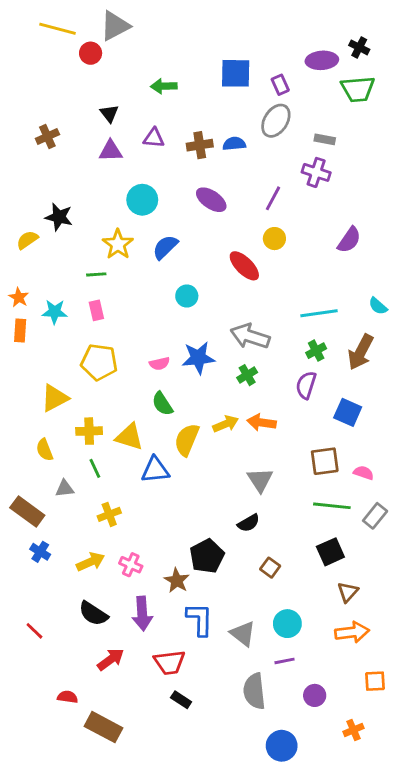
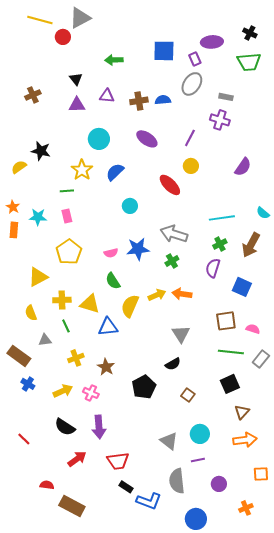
purple ellipse: (322, 60) -> (212, 42), moved
yellow pentagon: (99, 362) -> (69, 252), turned 30
brown star: (177, 581) -> (106, 367), moved
blue L-shape: (200, 619) -> (149, 501), moved, turned 110

